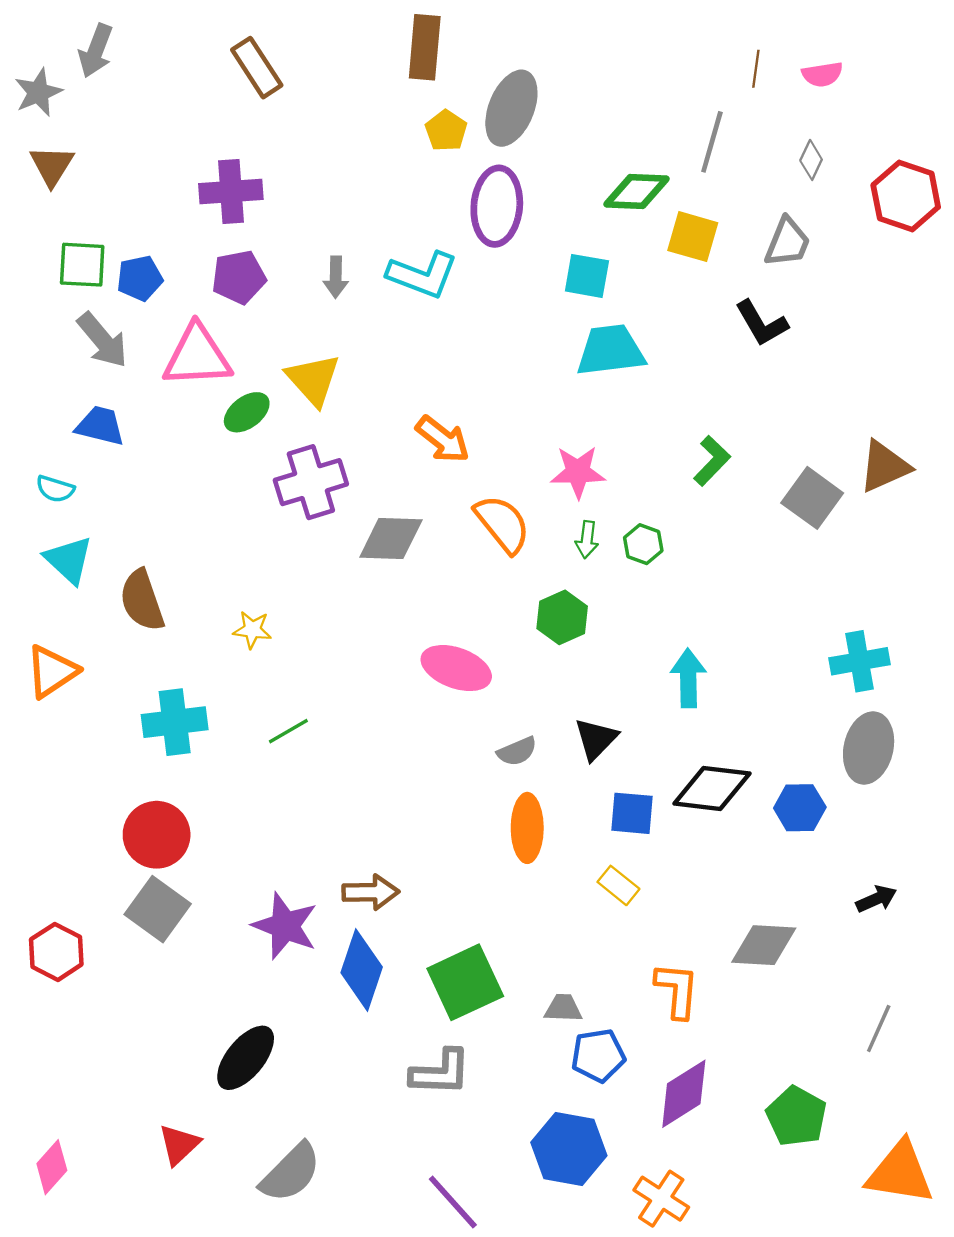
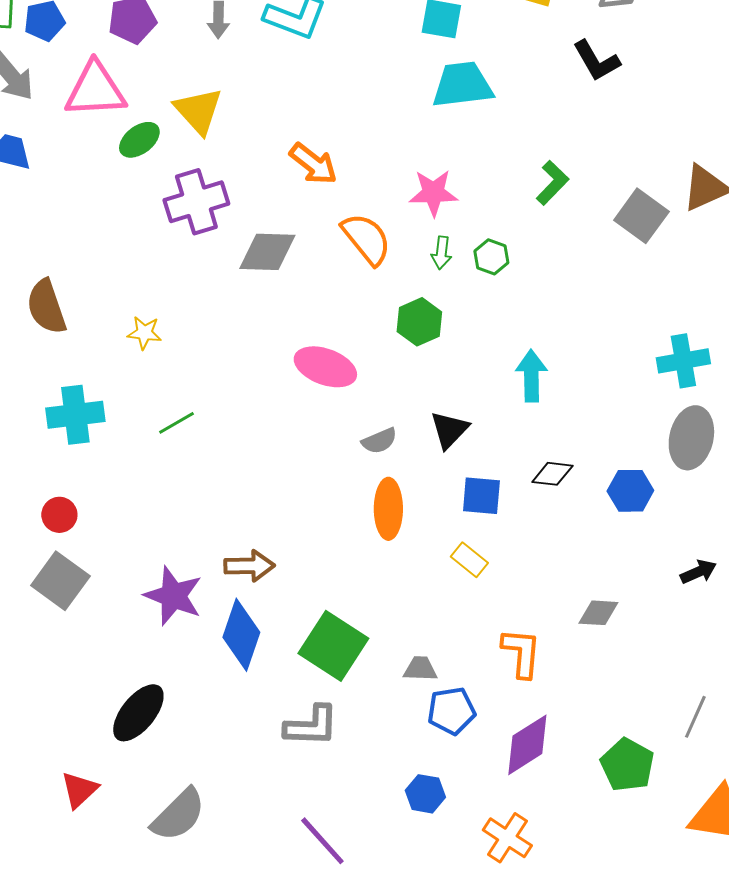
black diamond: (712, 789) -> (552, 474), size x0.6
red circle: (157, 835) -> (59, 515), size x0.6
gray diamond: (764, 945) -> (598, 613), size x0.7
green square: (465, 982) -> (333, 646), turned -32
gray line: (879, 1028) -> (695, 717), moved
blue hexagon: (569, 1149) -> (425, 794), size x0.6

